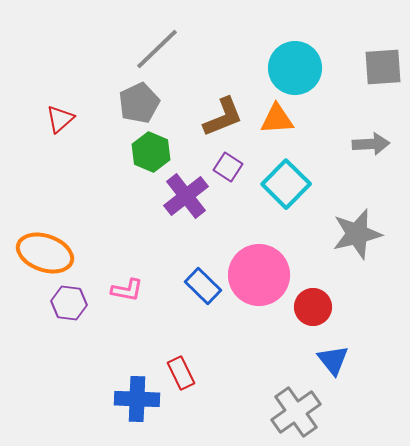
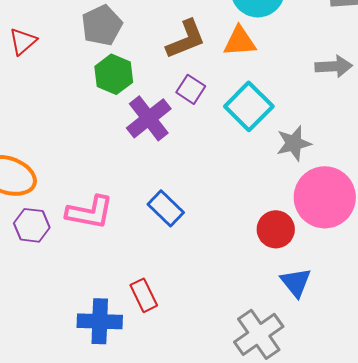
gray star: (357, 234) -> (294, 143), moved, size x0.7
pink circle: (259, 275) -> (325, 197), moved
pink L-shape: (127, 290) -> (90, 212), size x1.5

